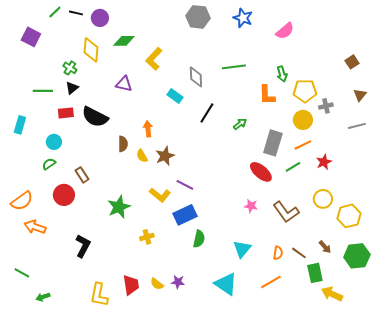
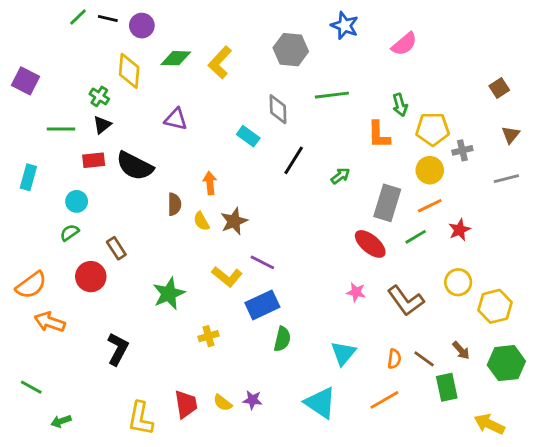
gray hexagon: (198, 17) -> (291, 50), moved
purple square: (31, 37) -> (26, 81), moved
yellow L-shape: (154, 59) -> (220, 62), moved
yellow arrow: (332, 294) -> (489, 424), moved

